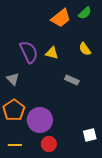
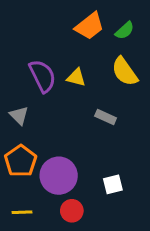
green semicircle: (85, 13) -> (125, 30), moved
yellow semicircle: (85, 49) -> (125, 72), size x1.5
white square: (90, 135) -> (113, 184), moved

